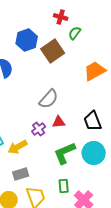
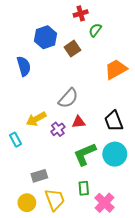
red cross: (61, 17) -> (81, 13), turned -32
brown square: (53, 51) -> (72, 49), size x0.7
yellow arrow: (18, 147) -> (36, 119), moved

